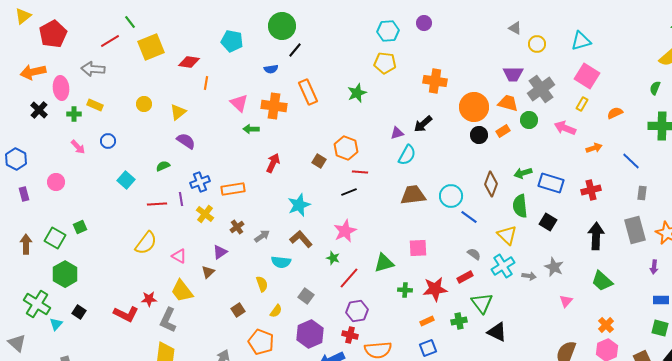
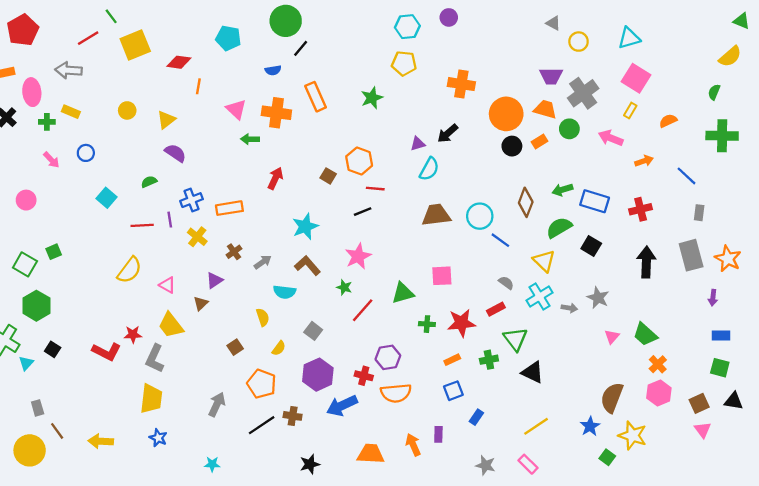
green semicircle: (520, 206) -> (559, 228), turned 65
green trapezoid: (602, 281) -> (645, 334), moved
purple hexagon: (357, 311) -> (388, 357), moved

